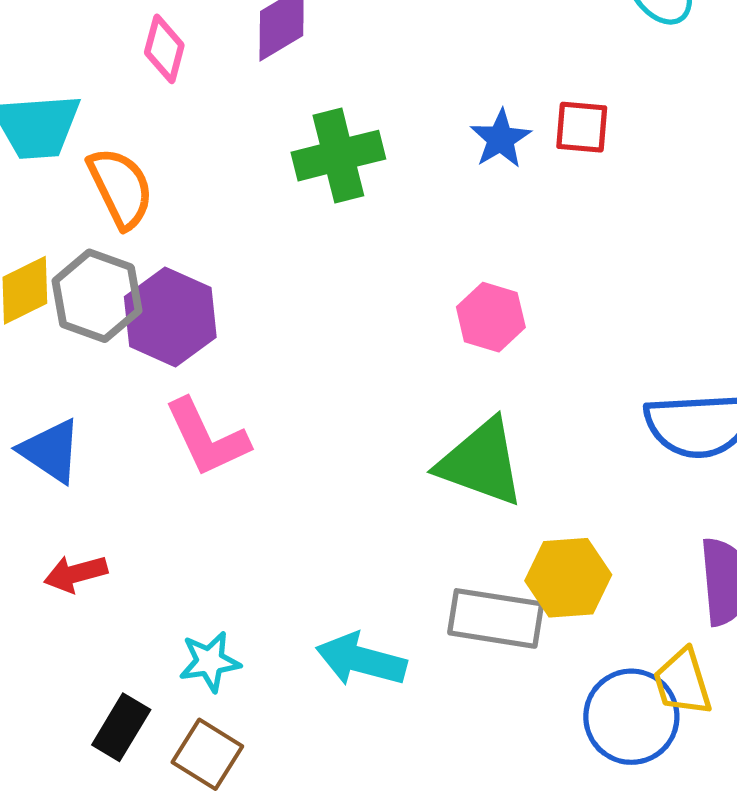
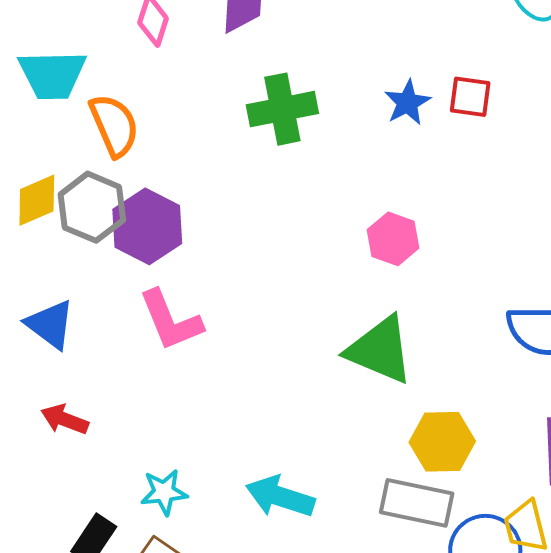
red arrow: (76, 574) -> (65, 419), turned 33
gray rectangle: (496, 618) -> (417, 503), moved

